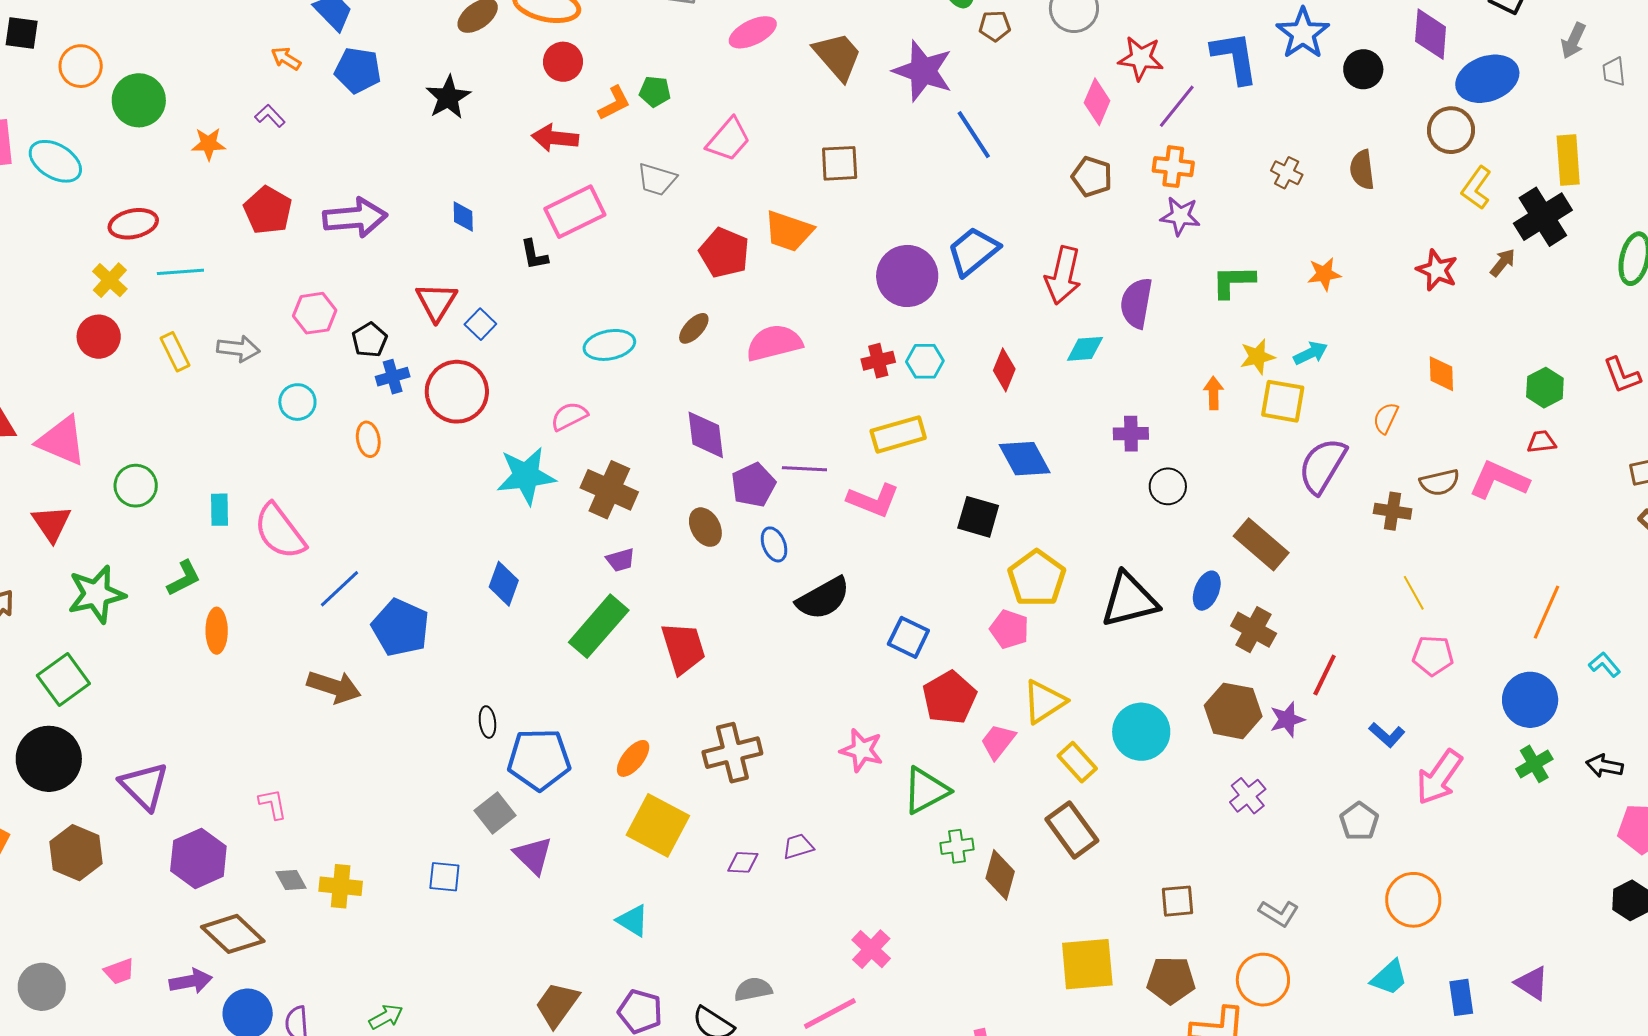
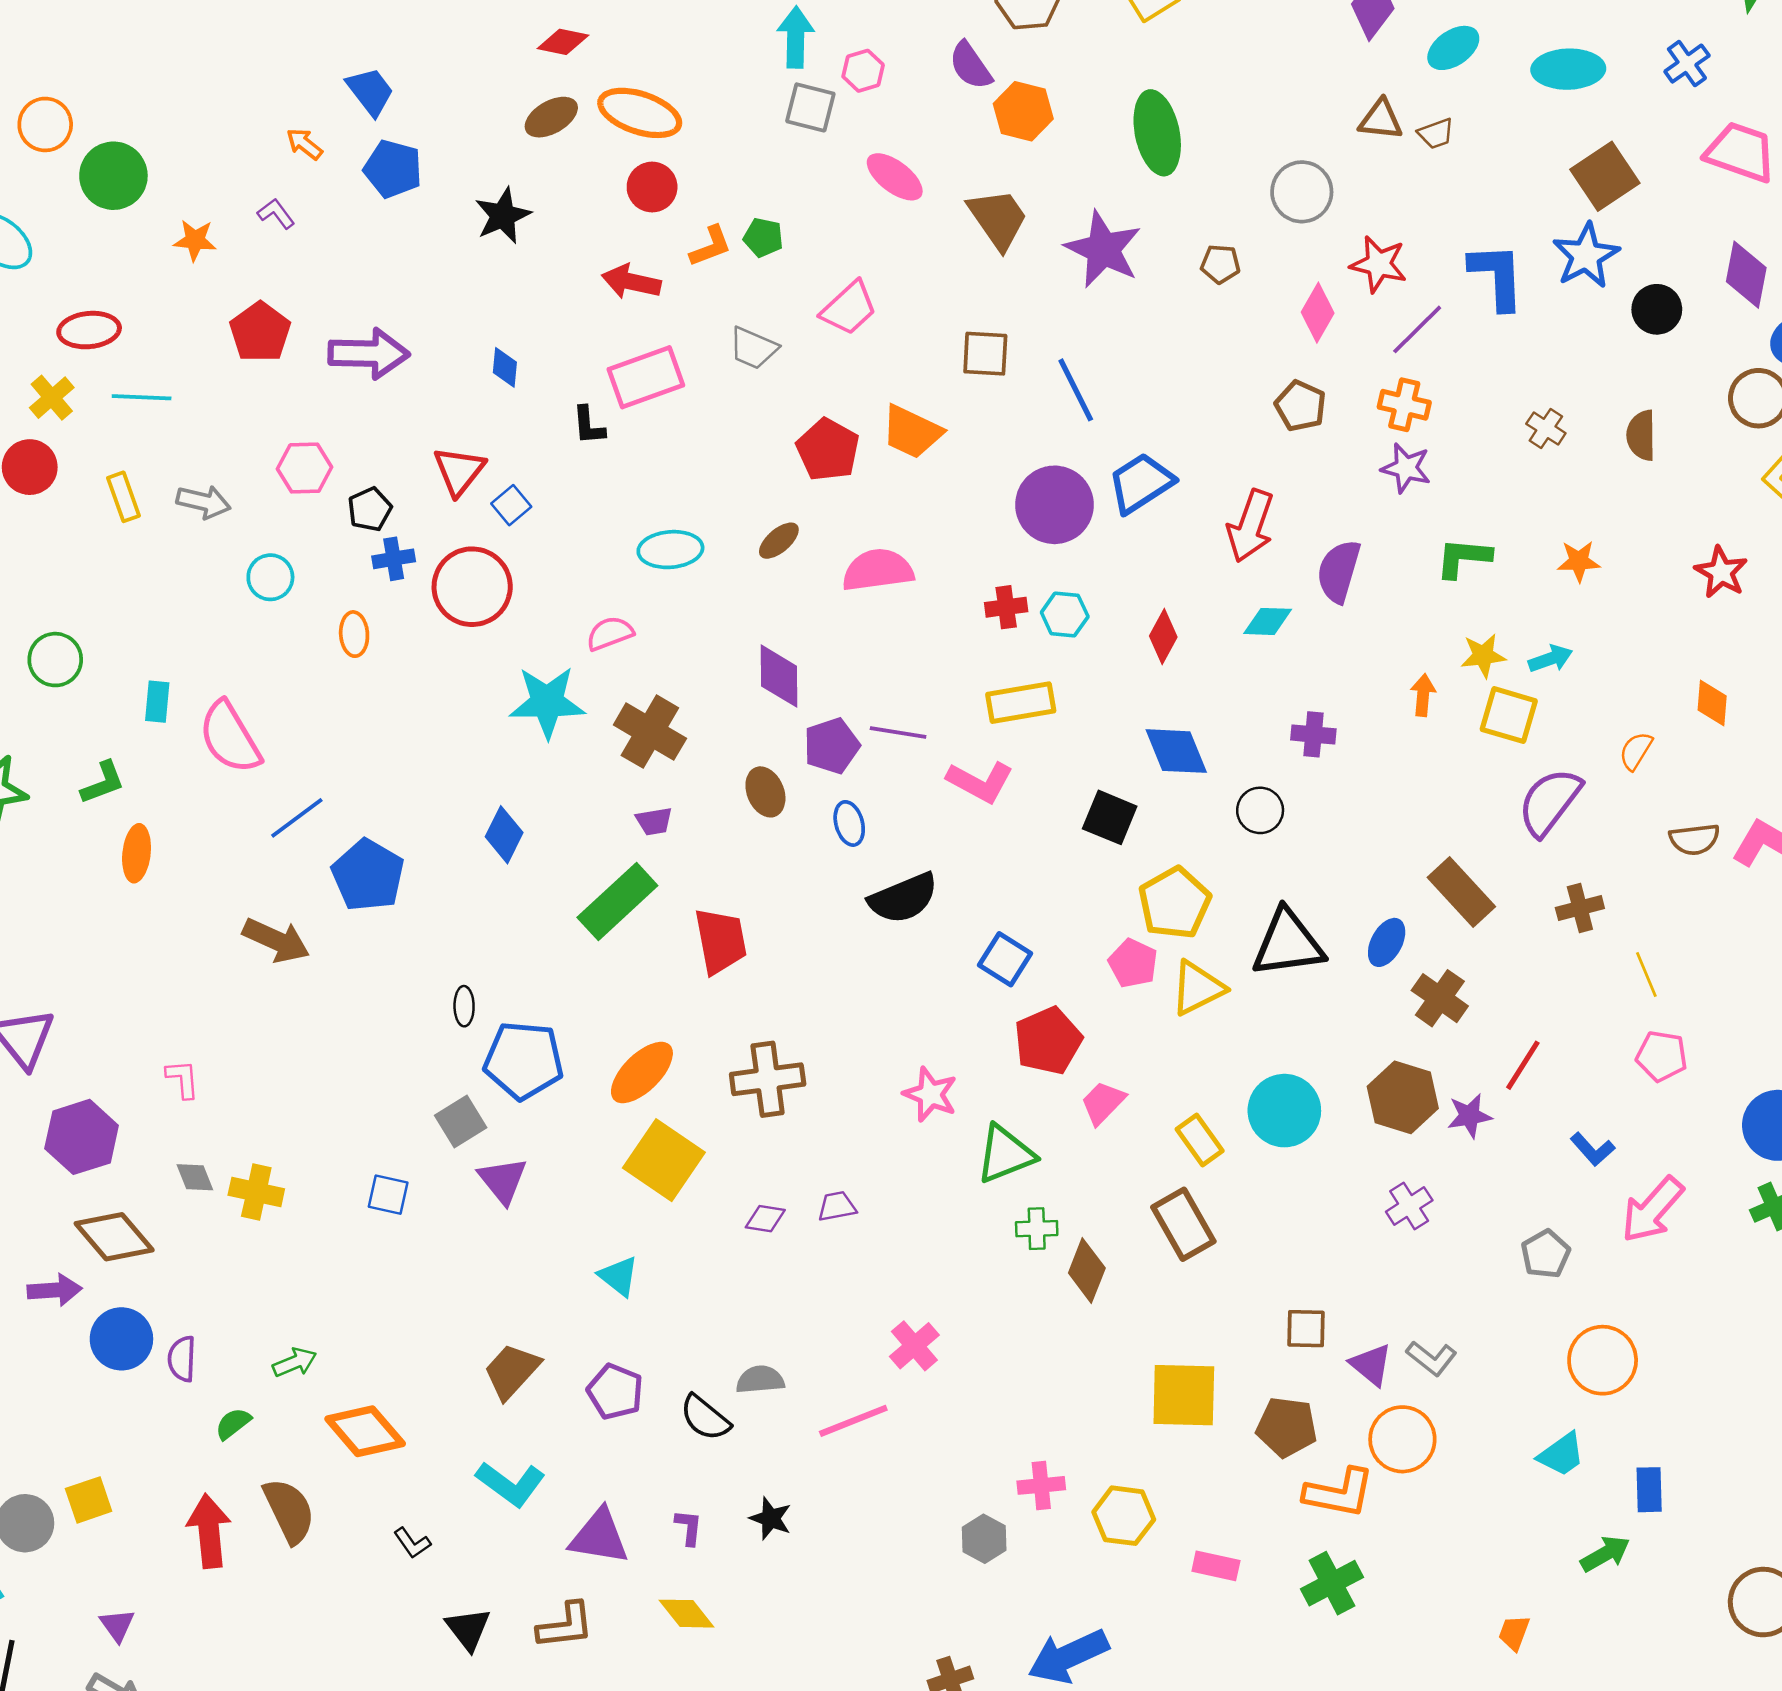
brown pentagon: (995, 26) -> (1220, 264), moved
pink ellipse: (753, 32) -> (895, 177), turned 57
blue line: (974, 135) -> (1076, 390), moved
black circle: (1168, 486) -> (1260, 810), moved
brown cross: (1393, 511) -> (1580, 908), moved, turned -30
yellow triangle: (1044, 702) -> (1198, 988), moved
orange ellipse: (633, 758) -> (642, 1073), size x1.4
purple triangle: (1532, 983) -> (1371, 1365), moved

